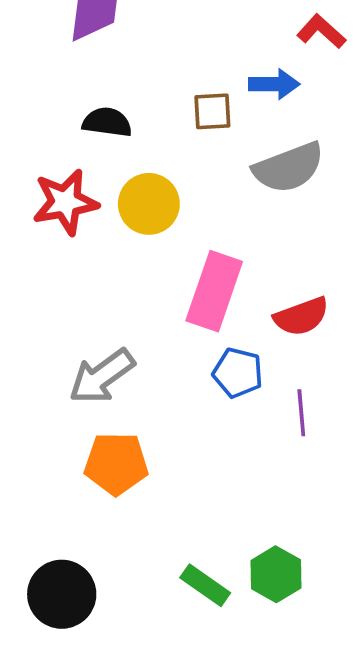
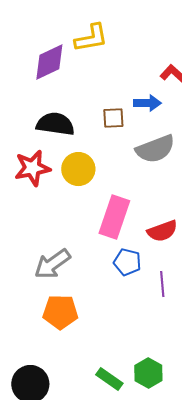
black semicircle: (107, 122) -> (55, 124), size x1.4

